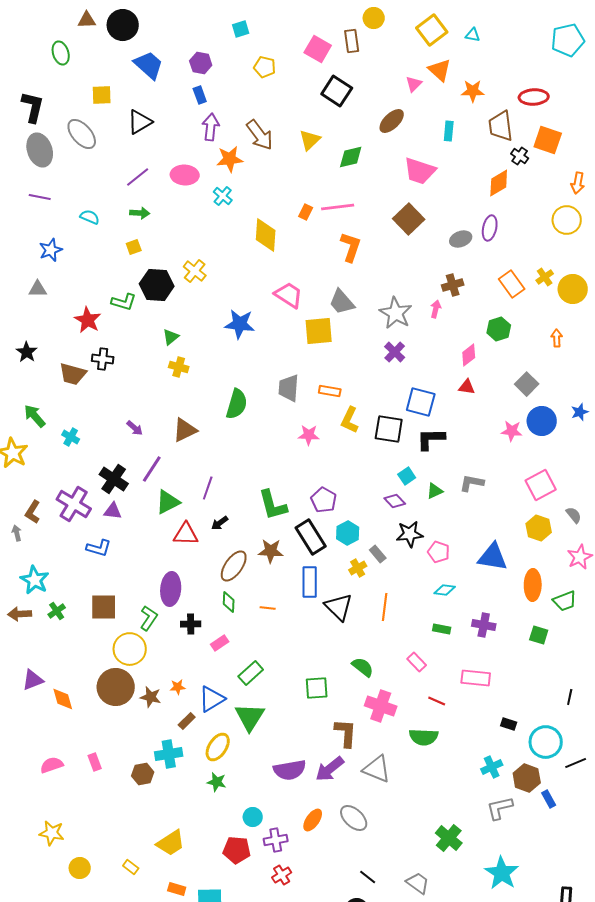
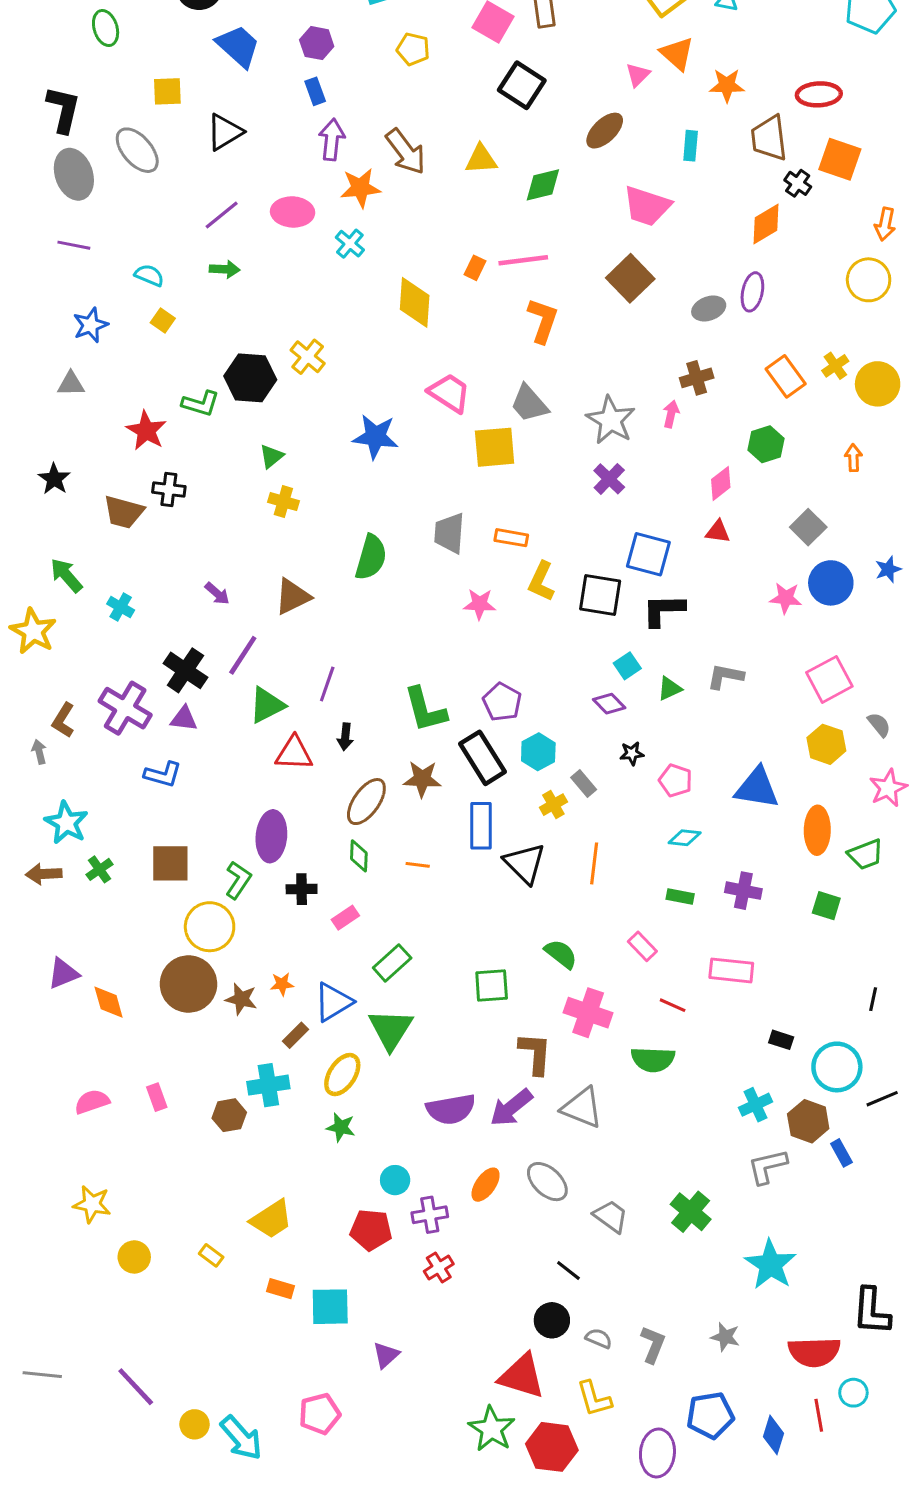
yellow triangle: (310, 140) -> (481, 159), turned 40
yellow square: (134, 247) -> (163, 321), moved, turned -35
black arrow: (220, 523) -> (345, 737), turned -48
black star: (410, 534) -> (632, 753), size x0.6
gray trapezoid: (418, 883) -> (611, 1216), moved

